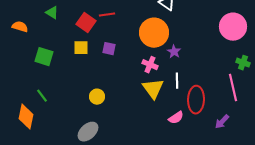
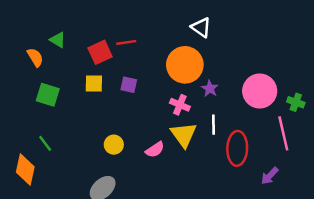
red square: (86, 23) -> (100, 52), turned 30
orange semicircle: (20, 27) -> (35, 57), moved, turned 42
pink circle: (233, 27) -> (260, 91), moved
pink semicircle: (176, 118) -> (155, 150), moved

